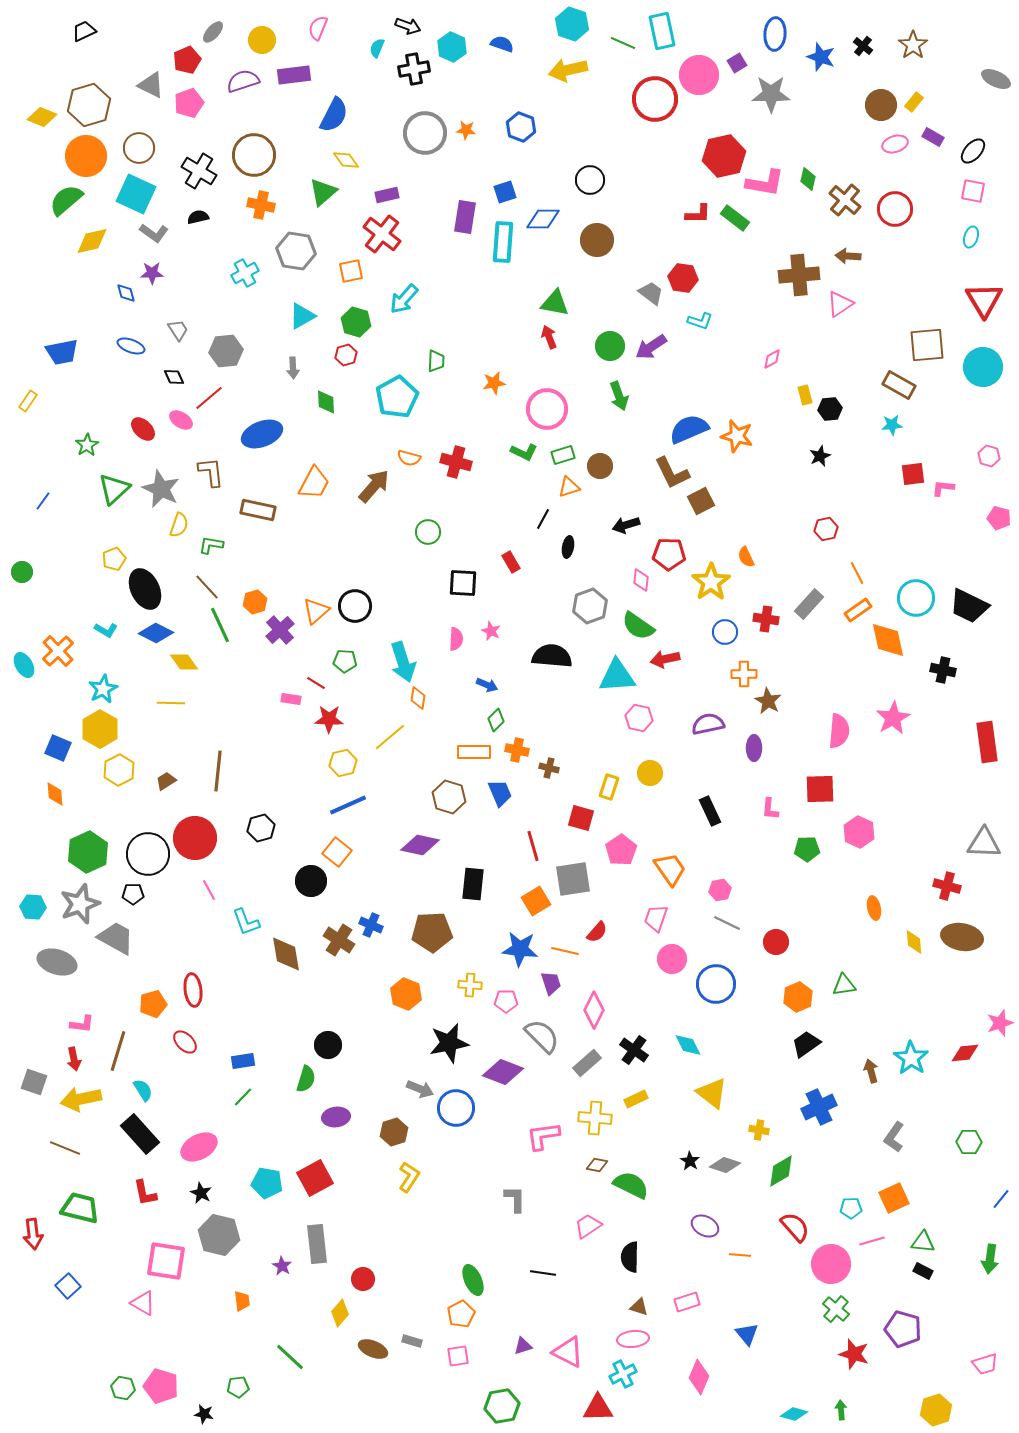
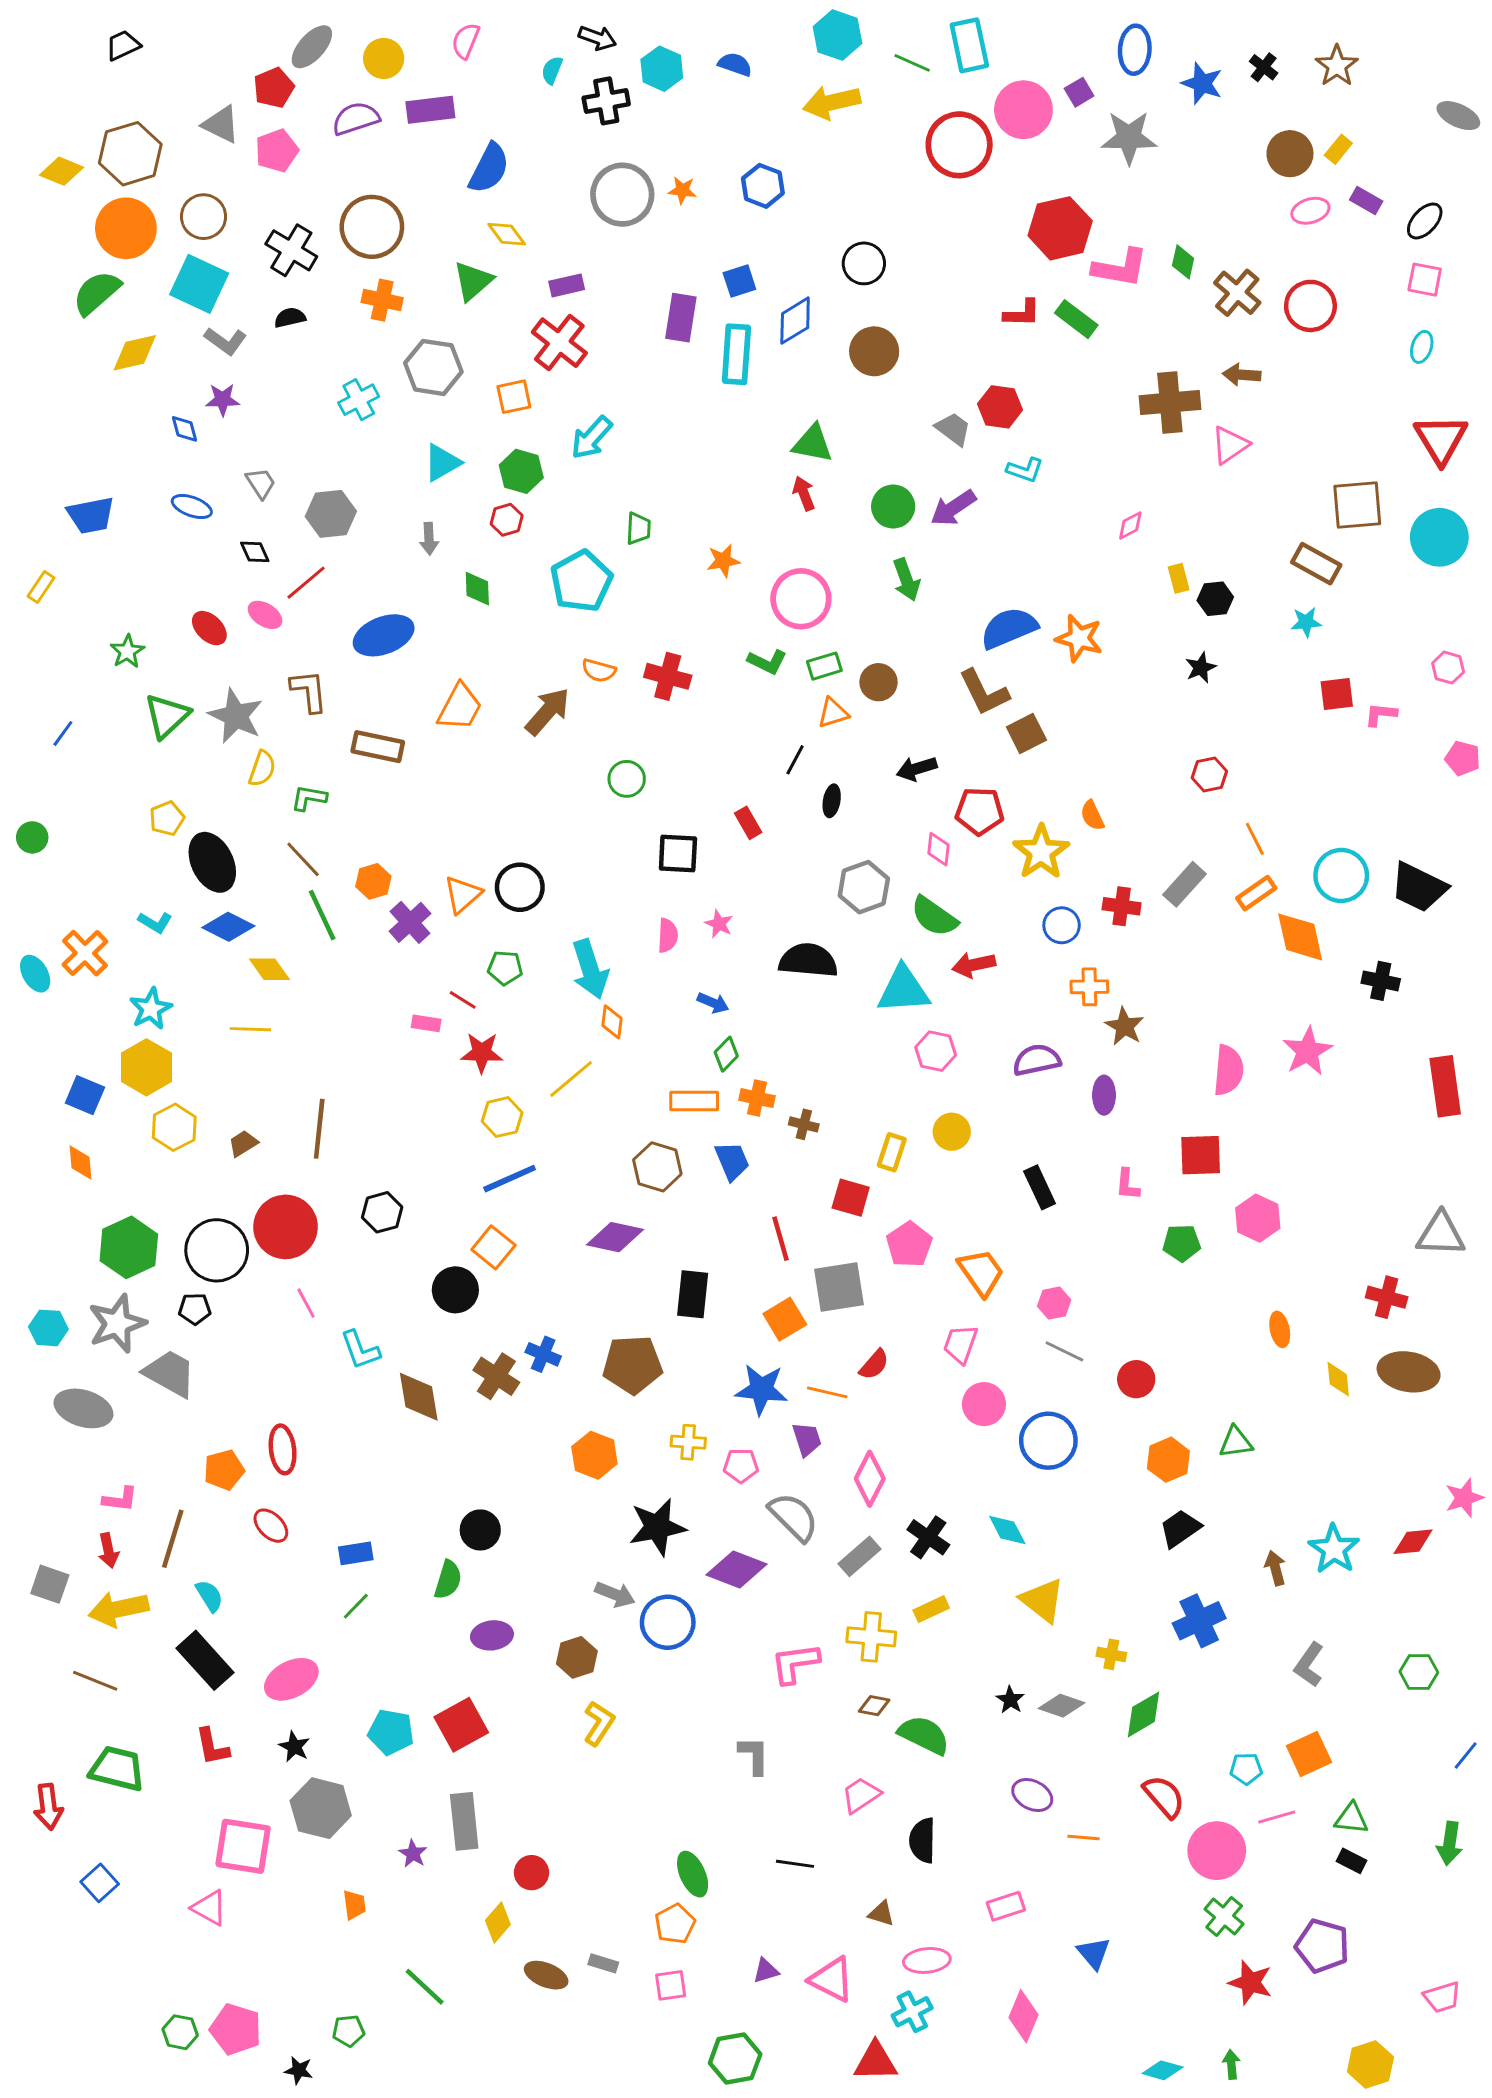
gray ellipse: (213, 32) -> (312, 47), size x1.4
blue diamond: (543, 219) -> (795, 321), turned -32
brown triangle: (639, 1307) -> (881, 1914), moved

